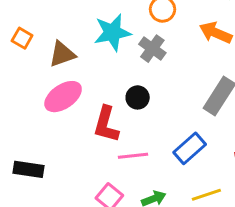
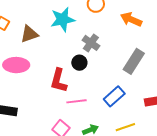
gray cross: (152, 49) -> (91, 43), moved
pink ellipse: (63, 97) -> (16, 65), moved, turned 35

